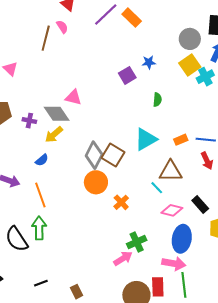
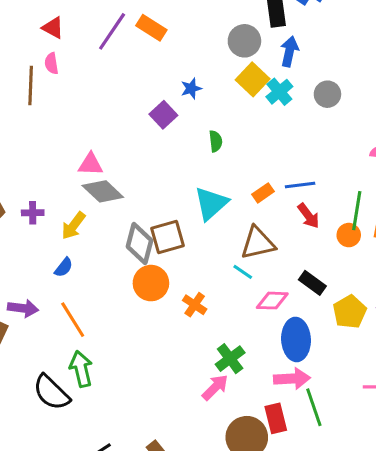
pink semicircle: (62, 27) -> (51, 63), turned -144
gray diamond: (57, 114) -> (103, 191), moved
brown square: (113, 155) -> (168, 237), turned -35

